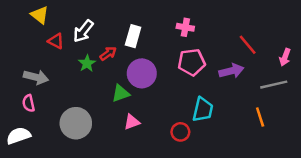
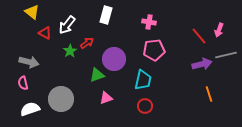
white rectangle: (133, 36) -> (106, 15), moved
pink arrow: (285, 57) -> (219, 30), moved
purple arrow: (231, 71) -> (202, 64), moved
gray line: (274, 85) -> (226, 55), moved
cyan trapezoid: (203, 110) -> (143, 80), moved
white semicircle: (19, 136) -> (30, 109), moved

